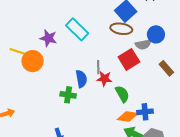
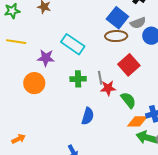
gray semicircle: (143, 44) -> (138, 23), moved
yellow line: (19, 52) -> (16, 42), moved
blue semicircle: (81, 79) -> (88, 116), moved, turned 36
green cross: (68, 95) -> (78, 79), moved

